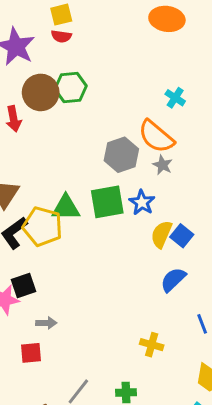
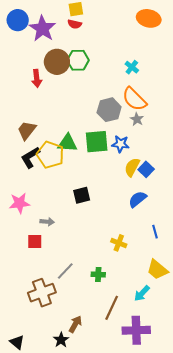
cyan cross: (175, 98) -> (132, 67), moved
blue star: (142, 202) -> (121, 144), turned -30
black square: (23, 286) -> (82, 195), moved

